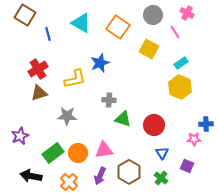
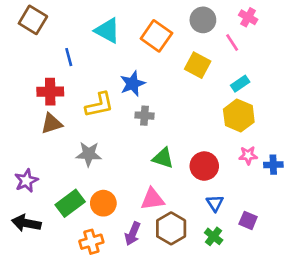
blue line: (48, 34) -> (69, 57), moved
red cross: (38, 69) -> (50, 92), turned 30
gray cross: (109, 100) -> (144, 116), moved
pink star: (194, 139) -> (248, 155), moved
pink triangle: (104, 150) -> (152, 199), moved
black arrow: (31, 176) -> (26, 223), moved
orange cross: (69, 182) -> (91, 242), turned 30

